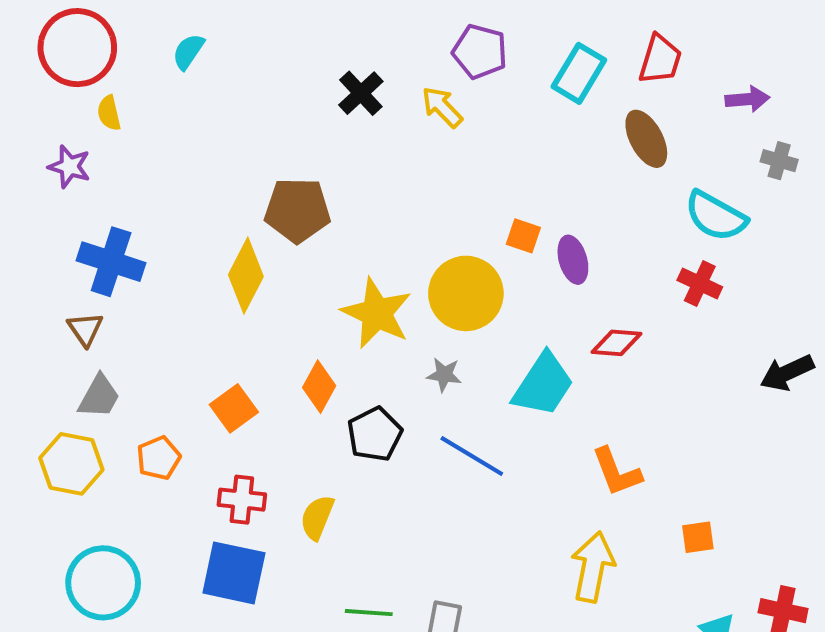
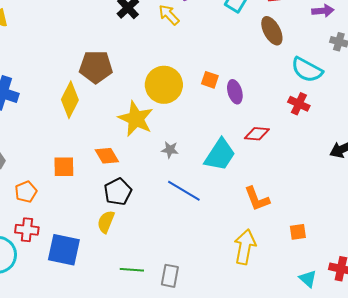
yellow circle: (466, 293) -> (164, 85), moved
orange diamond: (319, 387) -> (107, 156), turned -60
orange square: (234, 408) -> (64, 167), turned 35
black pentagon: (375, 434) -> (118, 192), moved
red cross: (242, 500) -> (27, 230), moved

